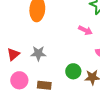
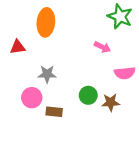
red triangle: (13, 54) -> (18, 47), moved, turned 32
pink circle: (19, 80) -> (32, 98), moved

